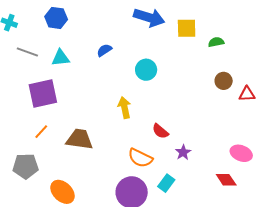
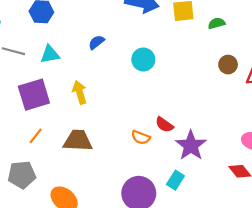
yellow arrow: (124, 108) -> (80, 92), moved
purple star: (183, 152) -> (191, 145), size x1.8
orange semicircle: (140, 158) -> (141, 137), moved, size x0.7

